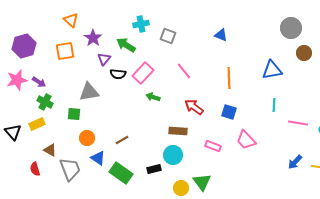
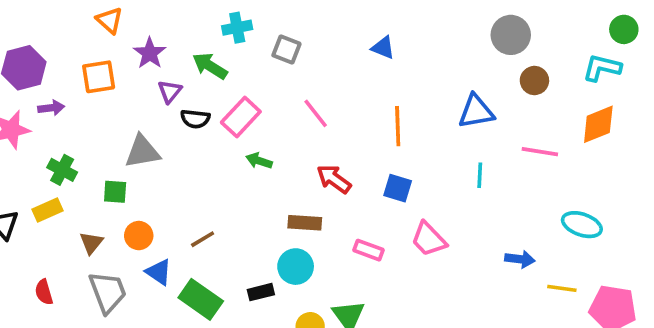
purple arrow: (39, 82) -> (51, 108), moved, turned -40
pink line: (298, 123) -> (540, 152), moved
brown triangle: (50, 150) -> (91, 243), moved, turned 40
blue arrow: (295, 162) -> (520, 259), moved, turned -126

